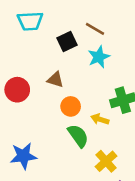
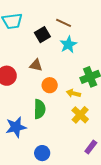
green semicircle: (78, 136) -> (40, 109), moved, turned 42
yellow cross: (106, 161) -> (80, 115), moved

